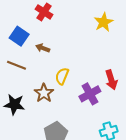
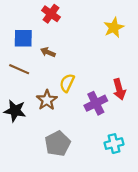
blue square: (19, 36) -> (23, 38), turned -36

